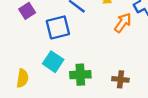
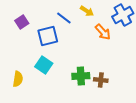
orange arrow: (123, 23) -> (103, 32), turned 102
green cross: (80, 75) -> (81, 76), moved

